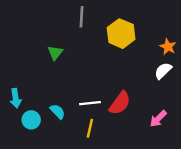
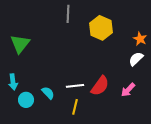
green triangle: (55, 53) -> (20, 44), moved, size x1.5
pink arrow: (158, 119) -> (128, 90), moved

